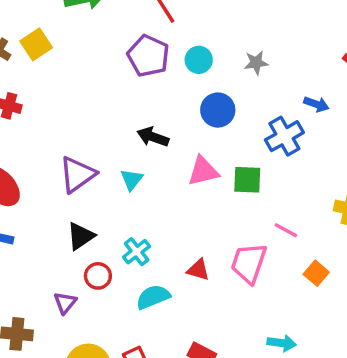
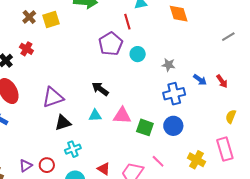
blue arrow: (316, 104) -> (200, 80), moved
blue circle: (218, 110) -> (173, 126), moved
blue cross: (284, 136) -> (174, 94), moved
cyan triangle: (132, 180) -> (95, 115), moved, turned 32
black triangle: (81, 236) -> (63, 123), moved
red circle: (98, 276) -> (47, 165), moved

